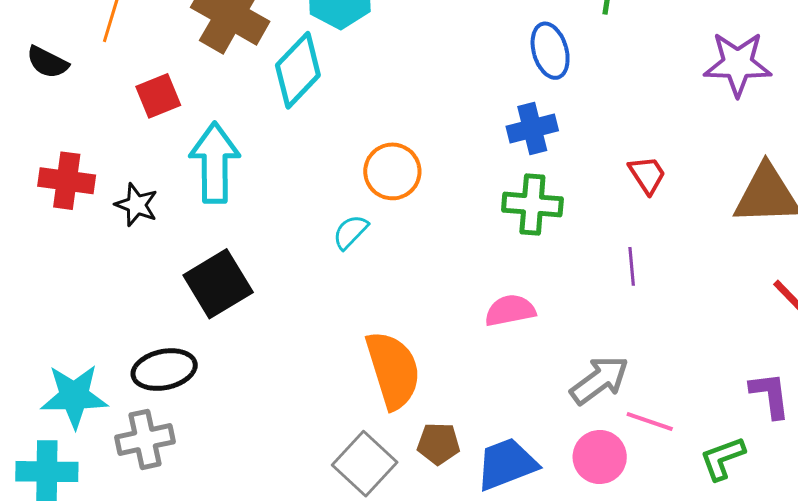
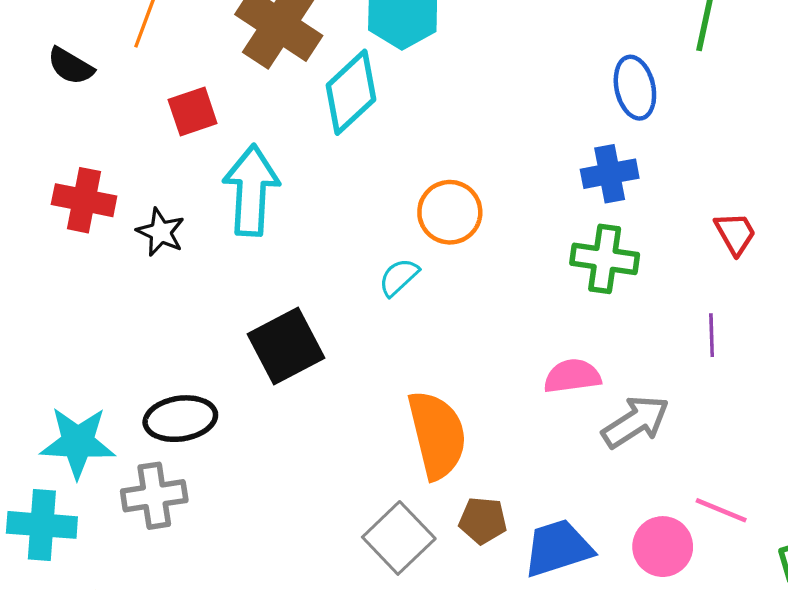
black square: (218, 284) -> (286, 346), moved
gray arrow: (599, 380) -> (636, 422), moved

